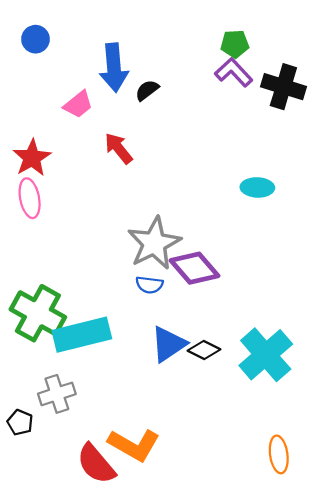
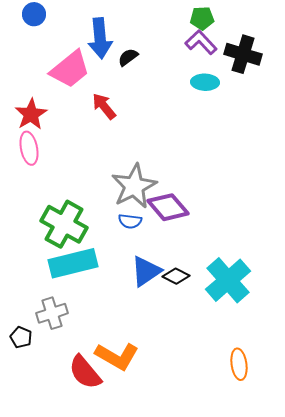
pink trapezoid: (78, 104) -> (70, 69), size x1.6
cyan ellipse: (257, 187) -> (205, 82), moved
green cross: (38, 313) -> (64, 224), moved

